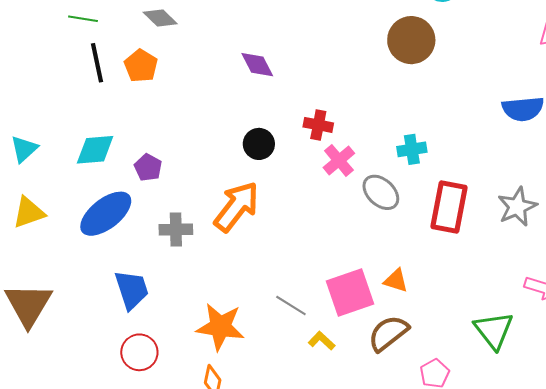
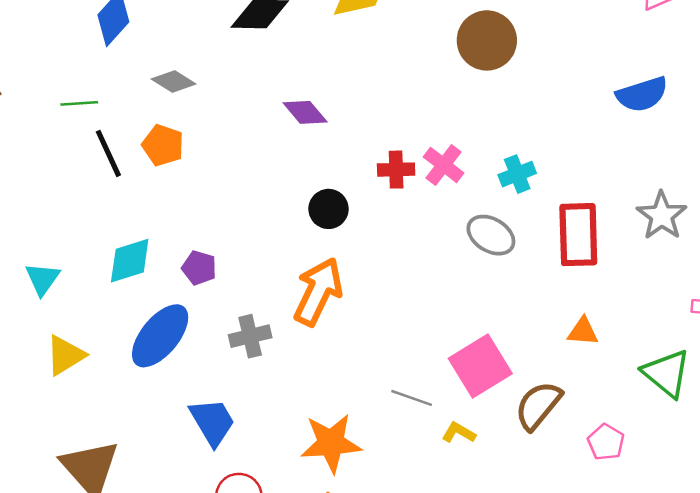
pink cross: (339, 160) -> (444, 165), moved
orange triangle: (396, 281) -> (583, 331), moved

